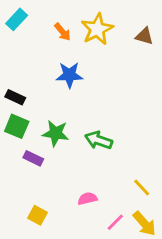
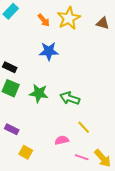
purple rectangle: (33, 158) -> (12, 129), moved
yellow line: (142, 187) -> (84, 127), moved
pink line: (115, 222) -> (82, 157), turned 64

